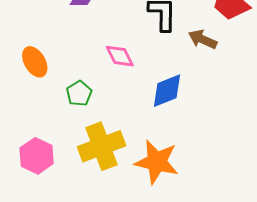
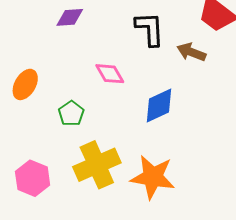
orange ellipse: (35, 62) -> (25, 84), turned 64

